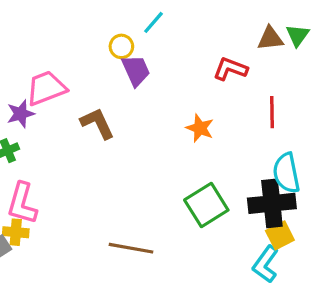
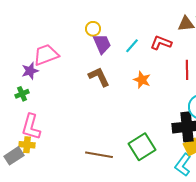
cyan line: (153, 22) -> (132, 46), moved
brown L-shape: (97, 123) -> (99, 77), moved
green square: (206, 205) -> (142, 147), moved

